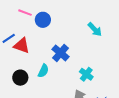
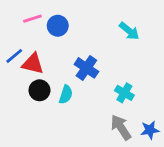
pink line: (25, 13) -> (32, 19), turned -32
black circle: (20, 78) -> (39, 90), moved

